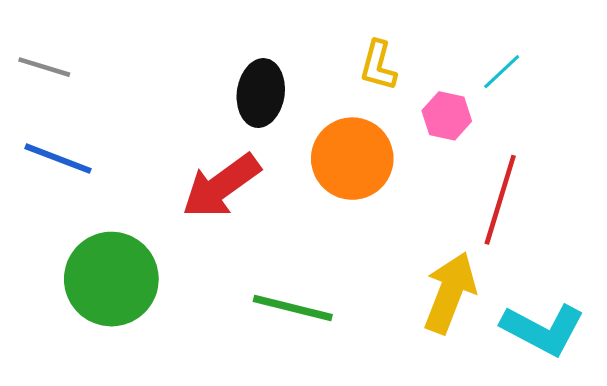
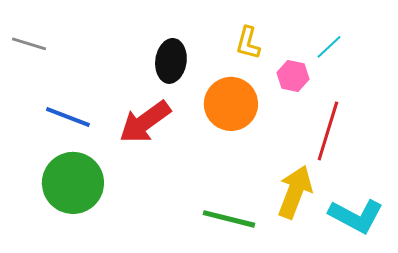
blue line: (58, 159) -> (68, 117), moved
green line: (293, 308) -> (229, 219), moved

